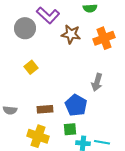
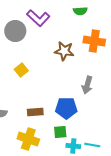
brown star: (71, 34) -> (64, 51), moved
orange cross: (104, 38) -> (94, 41), turned 30
blue pentagon: (76, 105) -> (66, 108), turned -30

